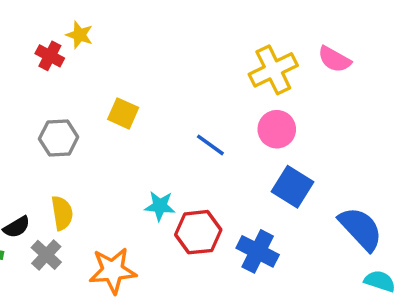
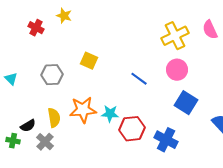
red cross: (50, 56) -> (36, 28), moved
pink semicircle: (334, 59) -> (210, 30), turned 36
orange star: (113, 271) -> (83, 110), moved

